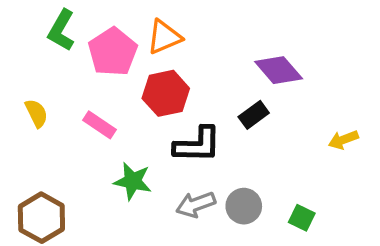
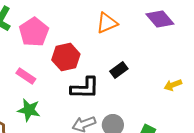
orange triangle: (164, 37) -> (107, 23), moved
purple diamond: (279, 70) -> (160, 19), moved
green star: (133, 181) -> (29, 110), moved

